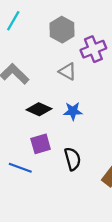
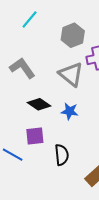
gray triangle: (68, 71) -> (71, 74), size x1.5

